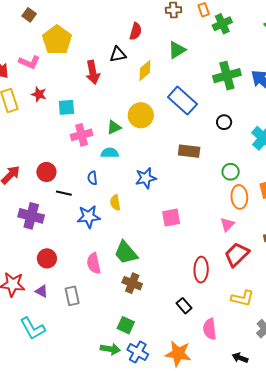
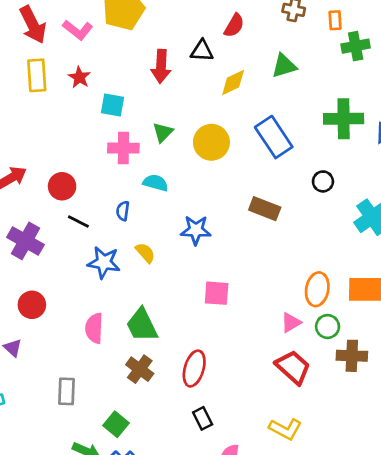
green triangle: (114, 127) -> (163, 132), moved, turned -35
green circle: (231, 172) -> (328, 326), moved
yellow semicircle: (115, 203) -> (145, 253), turned 133
red trapezoid: (237, 255) -> (293, 367), turned 72
red ellipse: (201, 270) -> (194, 369), moved
gray rectangle: (72, 296) -> (66, 391), moved

